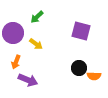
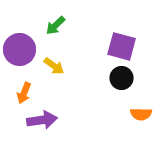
black circle: (79, 68) -> (122, 78), moved
purple arrow: (28, 80) -> (42, 120), turned -30

